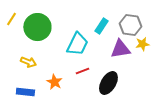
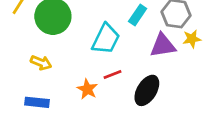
orange star: (54, 82) -> (87, 89), moved

